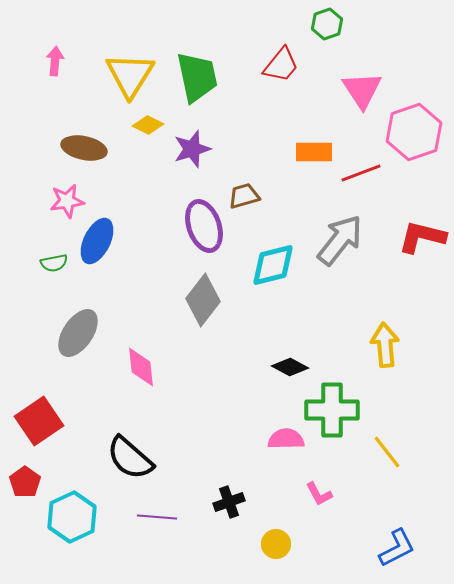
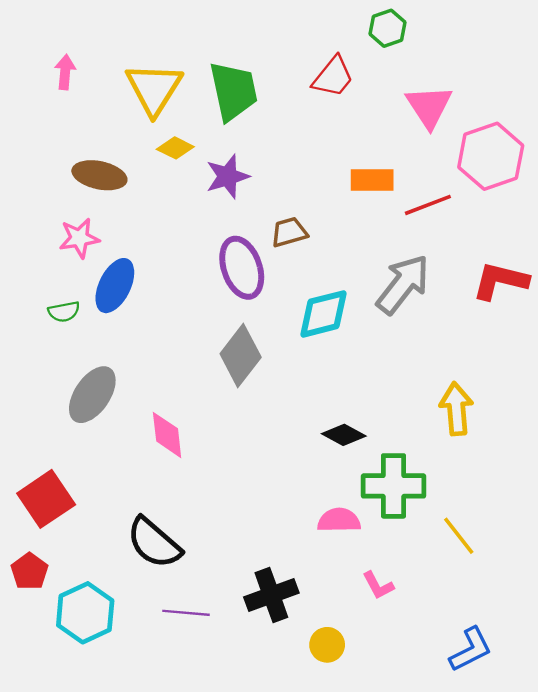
black cross: (229, 502) -> (271, 595), size x1.4

